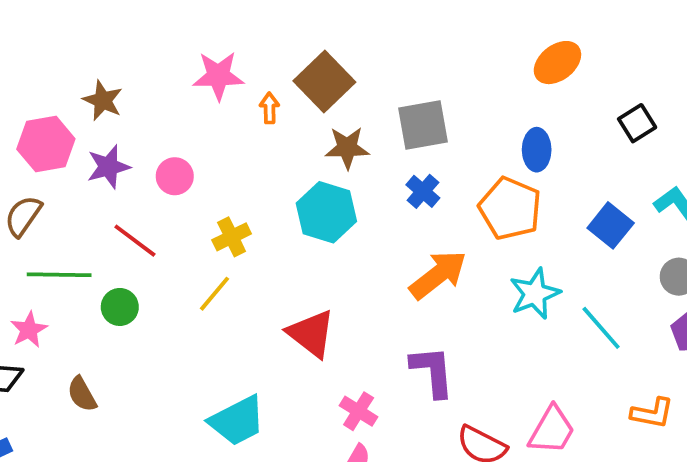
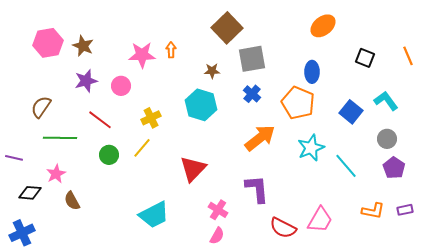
pink star: (218, 76) -> (142, 55), moved
brown square: (324, 81) -> (227, 28), moved
black square: (637, 123) -> (365, 58), turned -36
pink hexagon: (46, 144) -> (48, 43), moved
brown star: (347, 148) -> (212, 71), size x0.7
green circle: (120, 307) -> (109, 155), moved
pink star: (29, 330) -> (56, 174), moved
red triangle: (311, 333) -> (193, 169), turned 36

